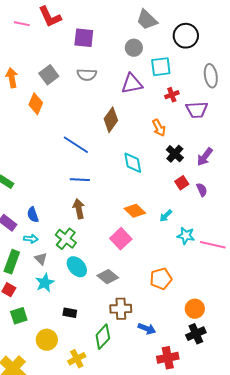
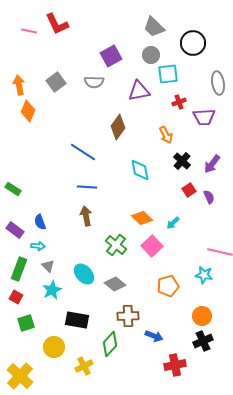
purple square: (84, 38) -> (111, 56), moved, turned -35
gray circle: (134, 48) -> (151, 55), moved
orange diamond: (36, 104) -> (28, 111), moved
cyan star: (186, 236) -> (204, 275), moved
green cross: (66, 239) -> (116, 245), moved
pink square: (121, 239) -> (152, 246), moved
black rectangle: (70, 313) -> (77, 320), size x1.6

